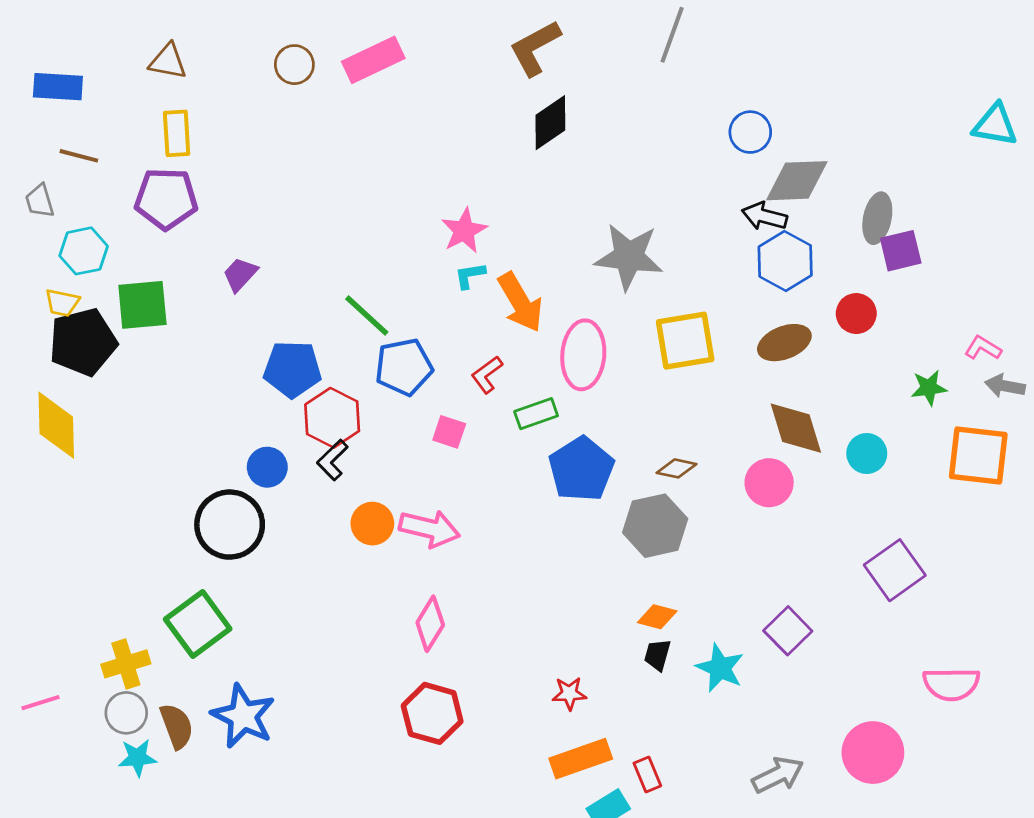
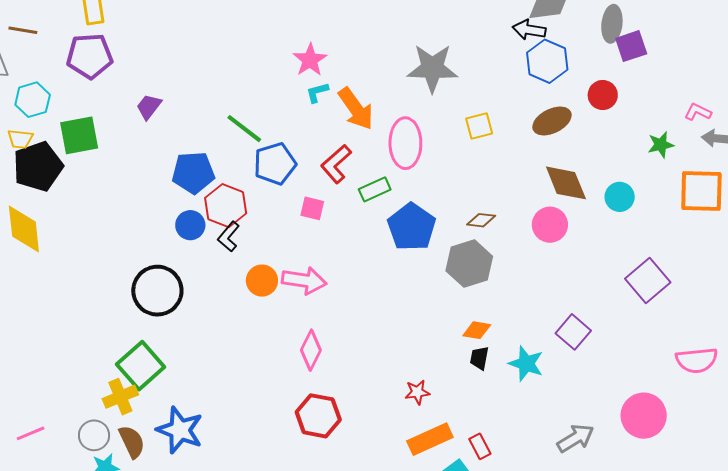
yellow square: (685, 341) -> (479, 126), size x0.6
red L-shape: (487, 375) -> (336, 164), size x1.4
blue circle: (267, 467) -> (190, 225), moved
yellow cross: (126, 664) -> (120, 397), moved

